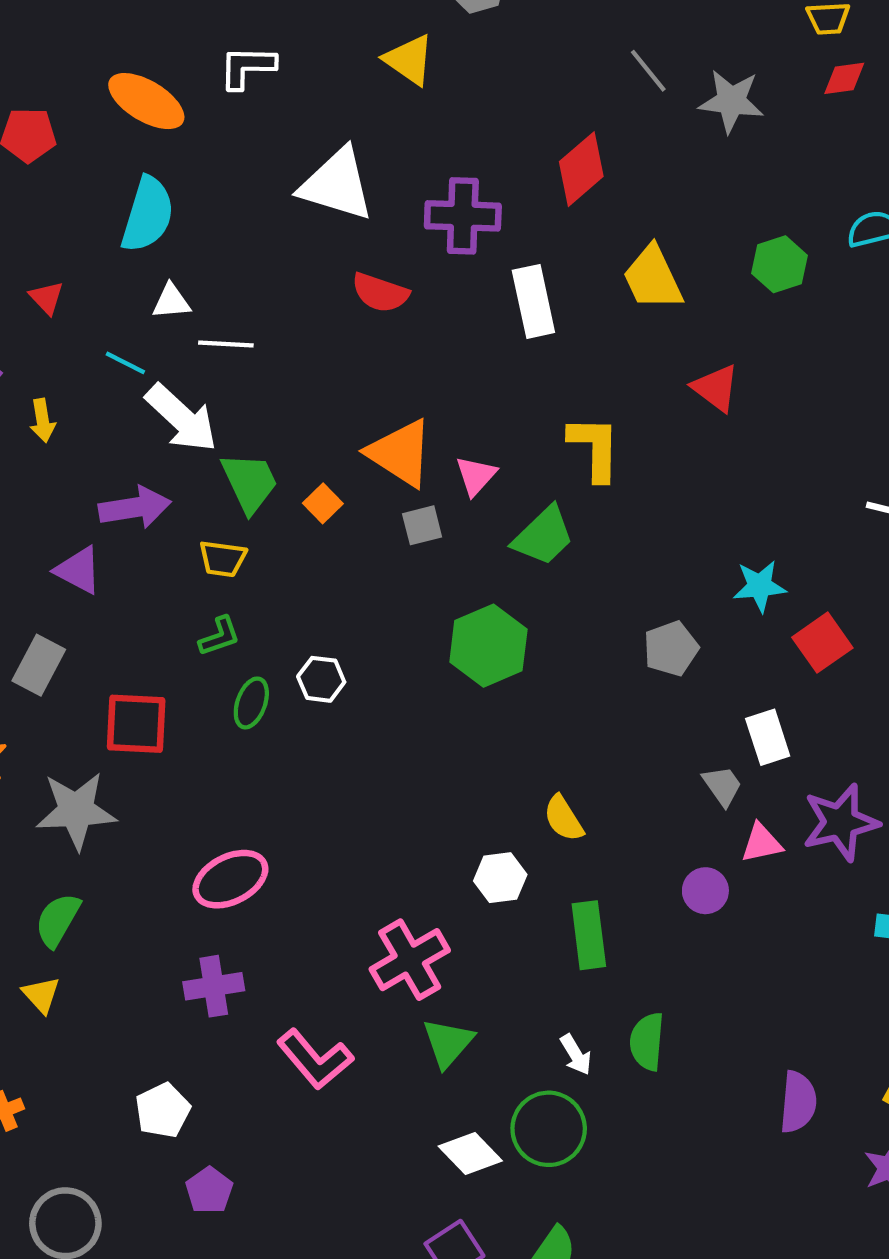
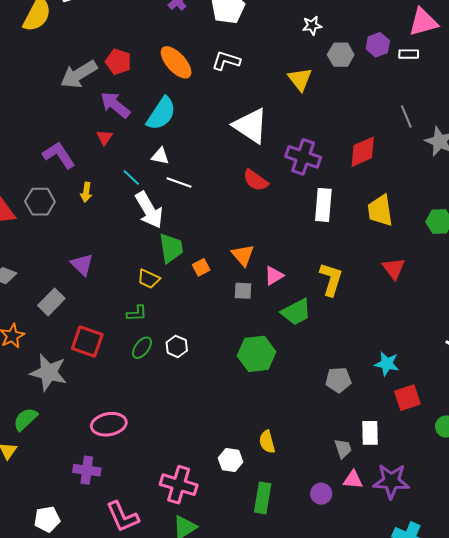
orange triangle: (400, 453) -> (243, 255), size x0.7
purple arrow: (135, 507) -> (115, 105), moved, turned -148
pink cross: (410, 960) -> (179, 485), turned 30

